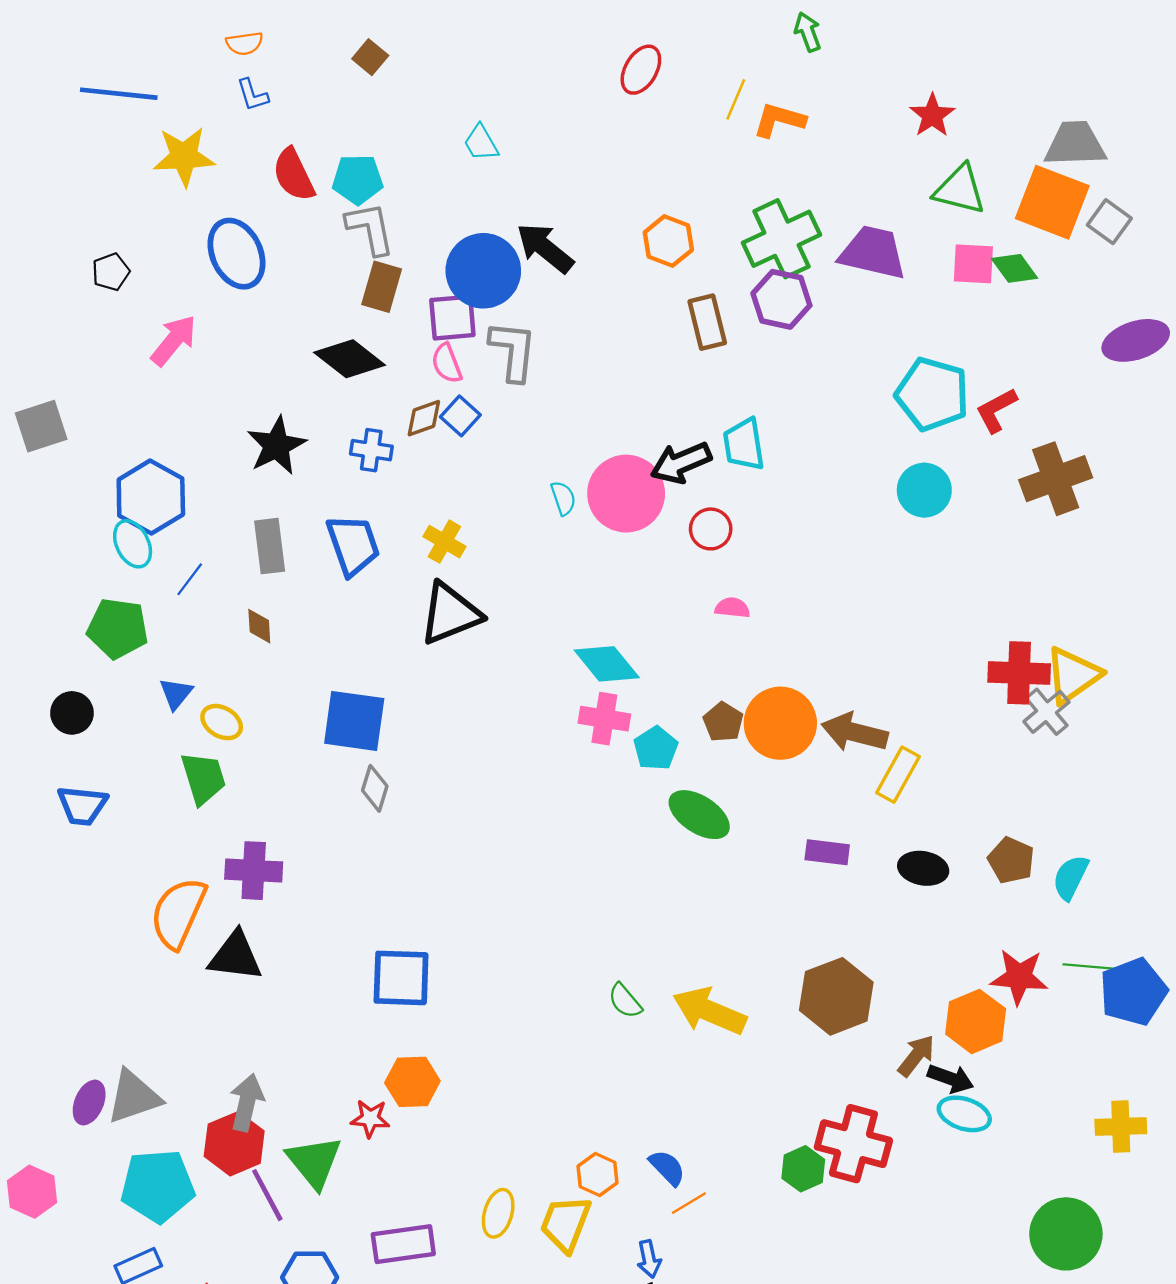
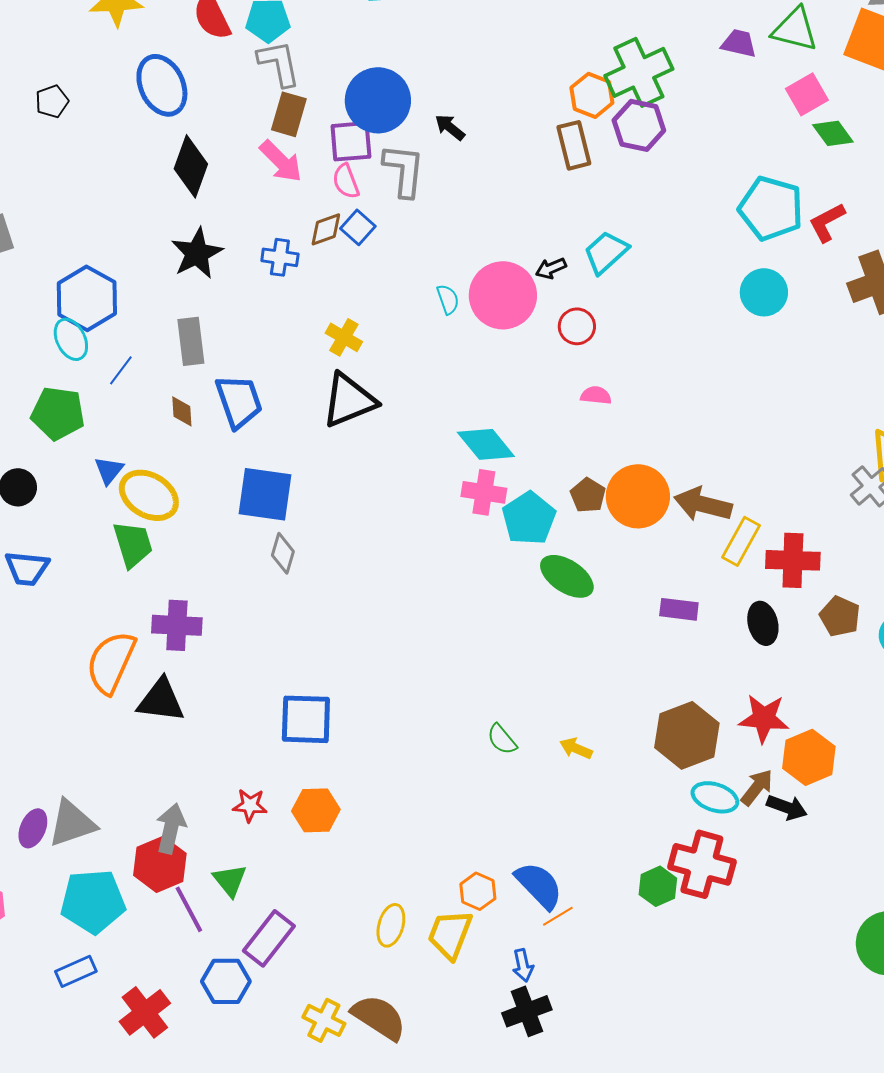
orange hexagon: (668, 241) -> (592, 95), moved
black arrow: (545, 248) -> (450, 127), moved, size x0.6
purple trapezoid: (873, 252) -> (739, 43), moved, size x0.6
pink square: (973, 264) -> (807, 94), turned -33
green diamond: (1015, 268) -> (833, 133), moved
pink arrow: (174, 340) -> (281, 161), moved, turned 96
black diamond: (350, 359) -> (191, 166), moved, turned 72
cyan trapezoid: (744, 444) -> (606, 252), turned 57
black arrow: (681, 463) -> (551, 268), size x0.6
blue trapezoid: (353, 545) -> (239, 401), moved
red cross: (1019, 673) -> (793, 560), moved
yellow ellipse: (222, 722) -> (149, 495), size x1.6
cyan pentagon: (656, 748) -> (529, 518), size x1.4
black ellipse: (923, 868) -> (763, 623), turned 66
red star: (1019, 977) -> (764, 718), moved
yellow arrow: (709, 1011) -> (576, 748), size x0.5
cyan ellipse: (964, 1114) -> (715, 797), moved
red star: (370, 1119) -> (250, 805), moved
green triangle: (314, 1162) -> (230, 880), size x0.7
blue semicircle: (667, 1168) -> (539, 885), size x1.5
purple rectangle: (403, 1244) -> (269, 938), moved, turned -44

